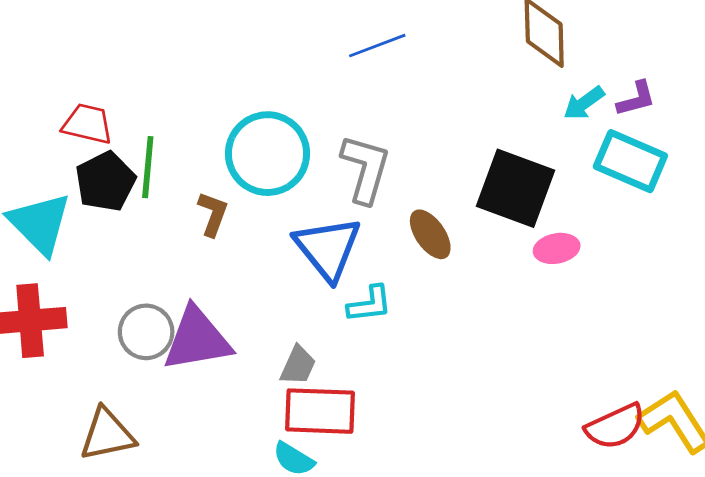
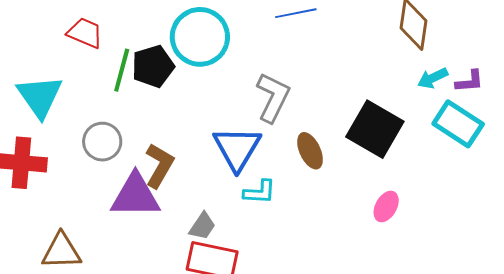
cyan circle: (268, 154) -> (200, 37), moved
black pentagon: (105, 182) -> (153, 66), moved
brown L-shape: (213, 214) -> (159, 166), moved, size x1.4
pink ellipse: (557, 248) -> (386, 207), moved, turned -60
gray circle: (146, 332) -> (102, 142), moved

